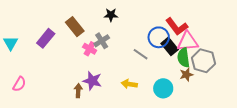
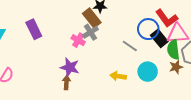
brown rectangle: (75, 27) -> (92, 18), moved
purple rectangle: (46, 38) -> (34, 29), turned -66
purple star: (92, 81) -> (70, 67), moved
cyan circle: (163, 88) -> (148, 72), moved

